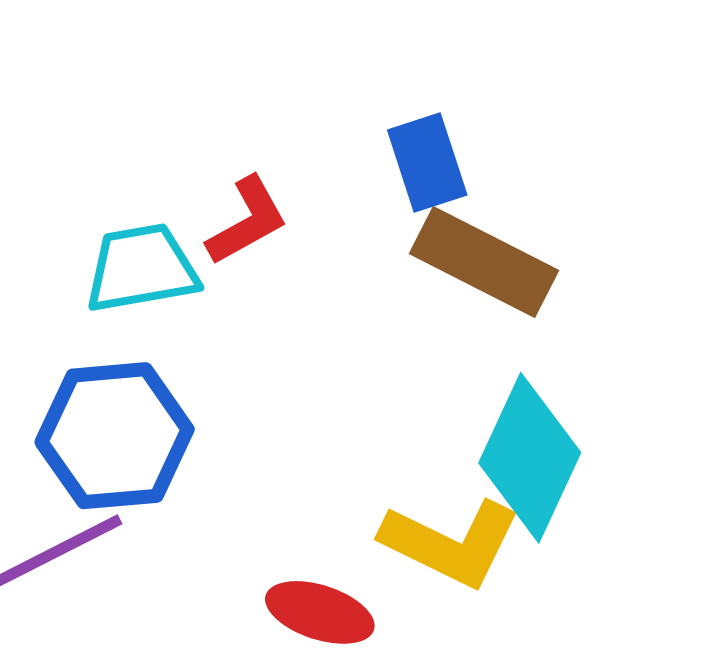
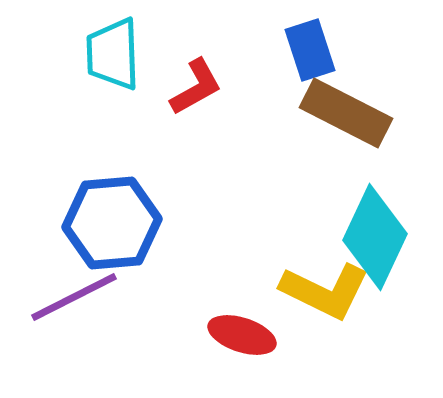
cyan trapezoid: (141, 268) -> (113, 54), moved, turned -82

